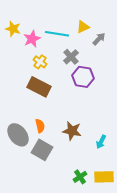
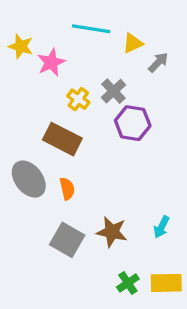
cyan line: (57, 34) -> (91, 29), moved
yellow cross: (40, 62) -> (78, 99), moved
orange semicircle: (40, 126) -> (67, 189), moved
brown star: (72, 131) -> (112, 232), moved
gray ellipse: (18, 135) -> (29, 179), moved

